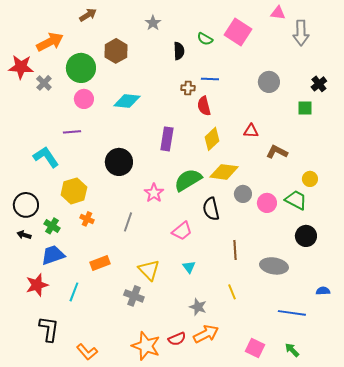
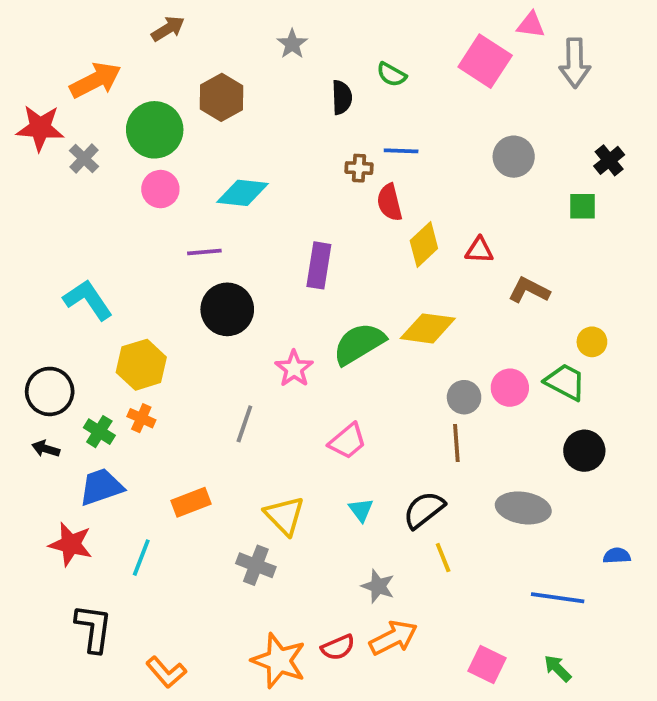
pink square: (238, 32) -> (485, 61), moved
purple line: (72, 132) -> (204, 252), moved
yellow diamond: (212, 139) -> (424, 244), moved
gray circle: (243, 194) -> (464, 397), moved
black semicircle: (211, 209) -> (424, 510), moved, turned 65
orange cross: (87, 219) -> (141, 418), moved
brown line: (235, 250) -> (456, 443), moved
red star: (37, 285) -> (71, 544), turned 30

